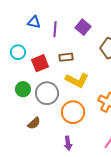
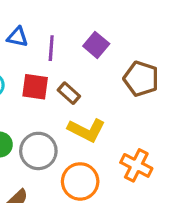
brown rectangle: (66, 57) -> (69, 93), turned 48
red square: (40, 63) -> (35, 87), moved, turned 30

